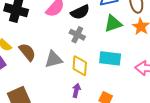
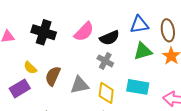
brown semicircle: (27, 52) -> (53, 76), turned -120

